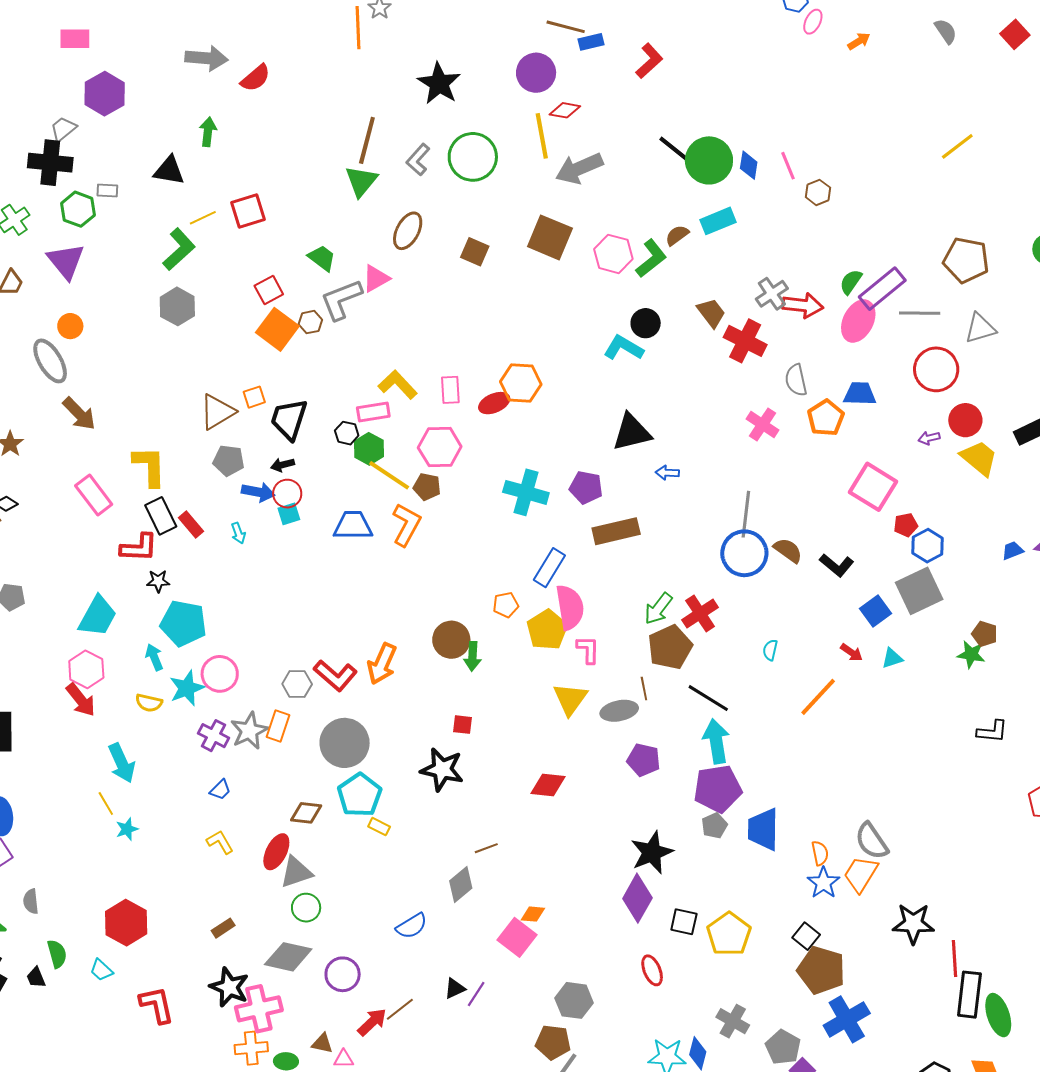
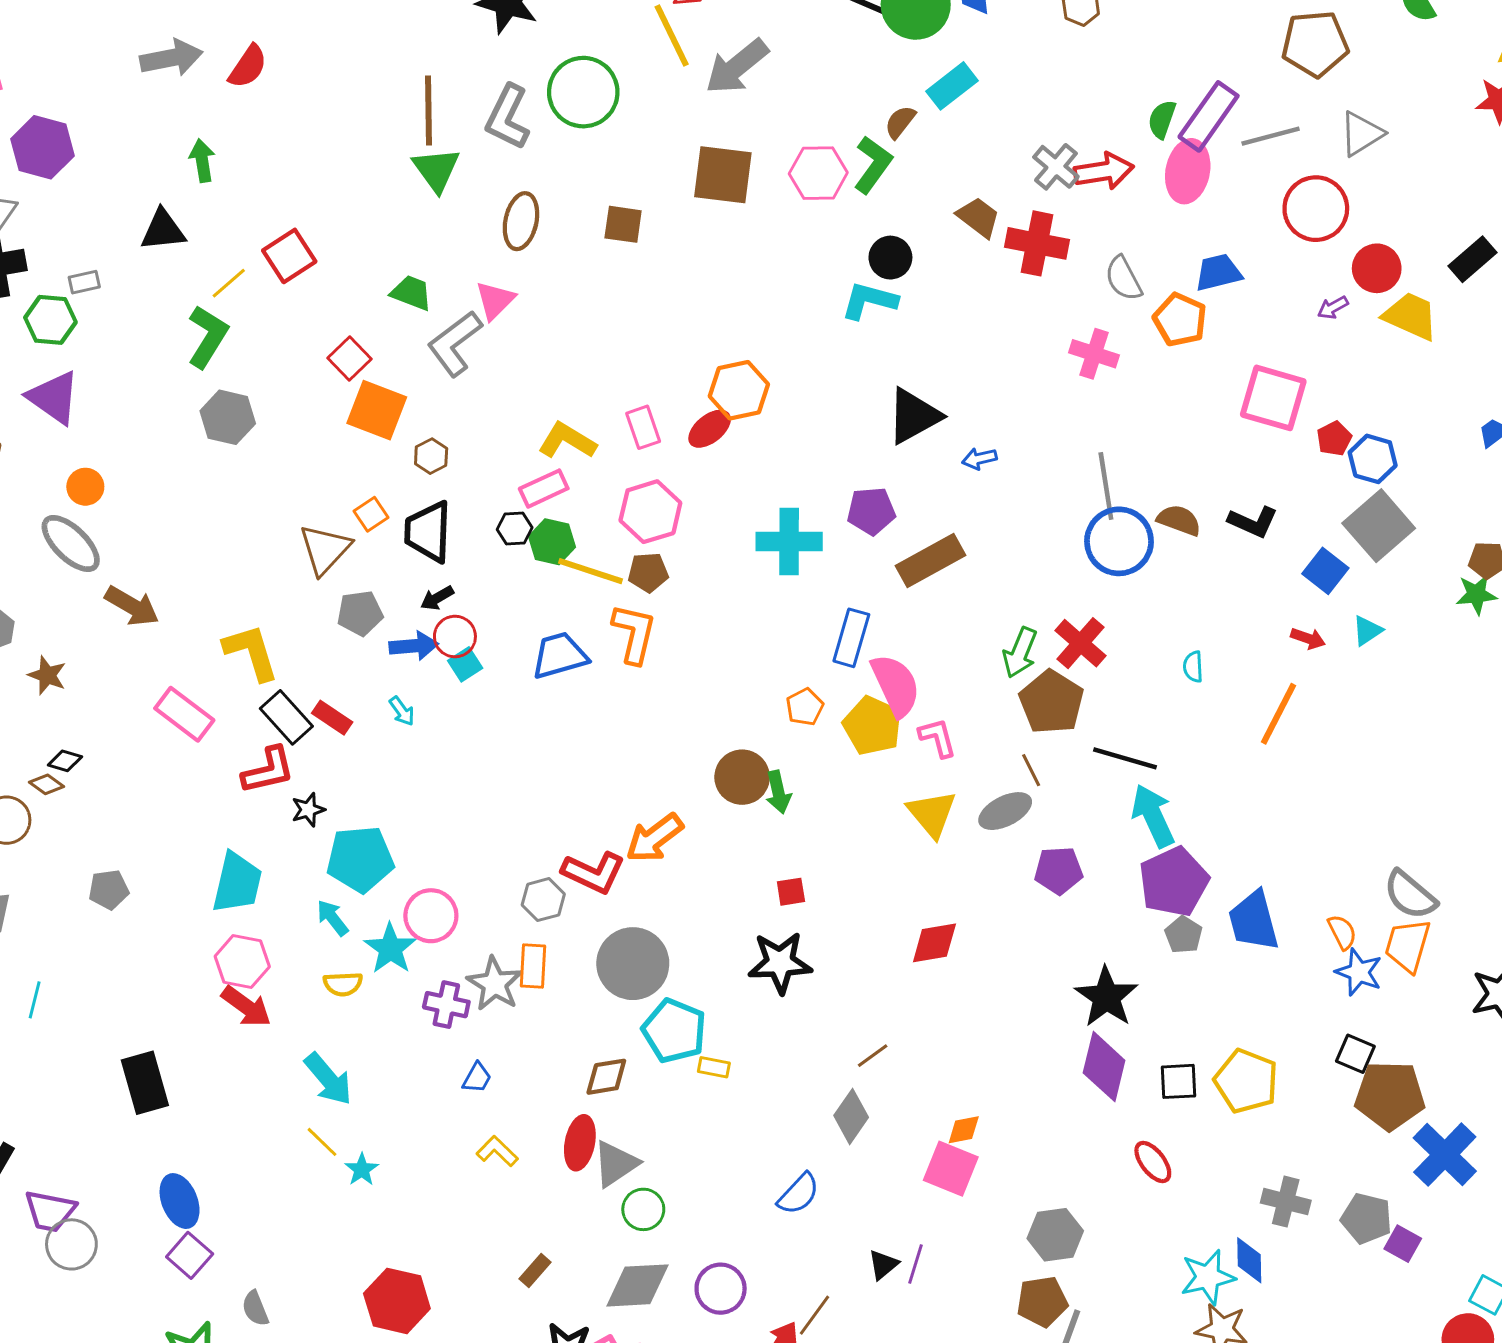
gray L-shape: (418, 160) -> (508, 117), size x1.4
brown hexagon: (310, 322) -> (431, 456), moved
orange arrow: (382, 664) -> (654, 838), turned 45

